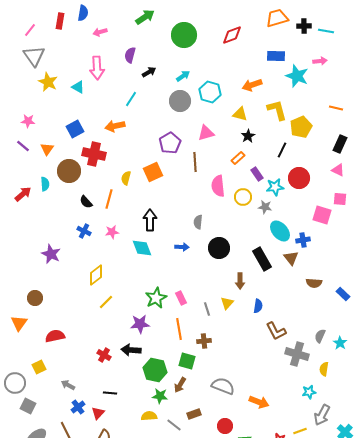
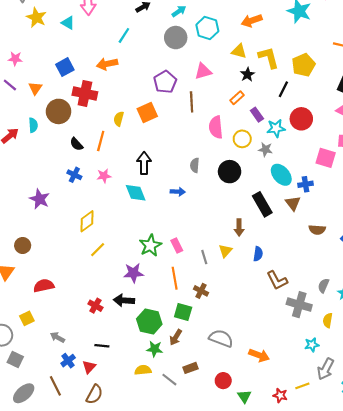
yellow L-shape: (277, 110) -> (269, 58), moved
black circle: (219, 248) -> (230, 172), moved
brown cross: (204, 341) -> (201, 291), turned 32

